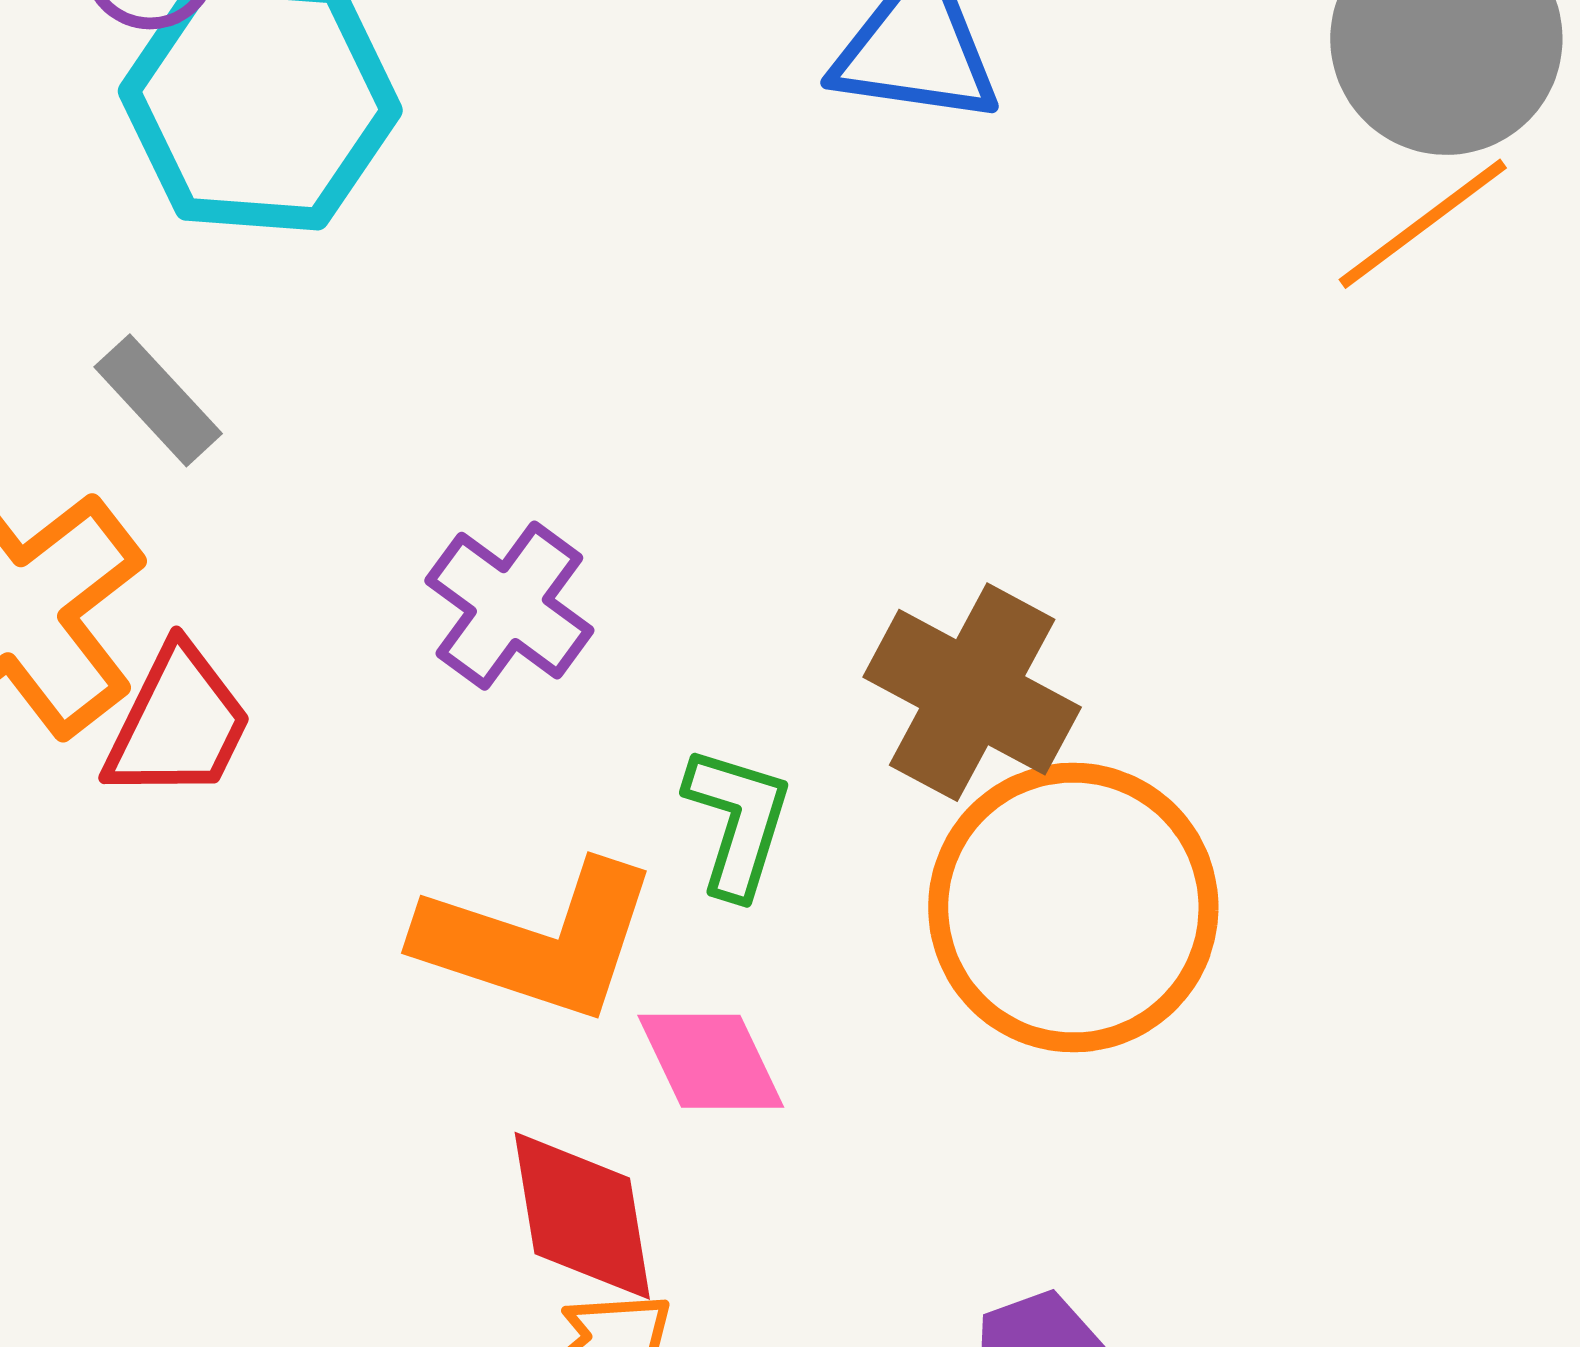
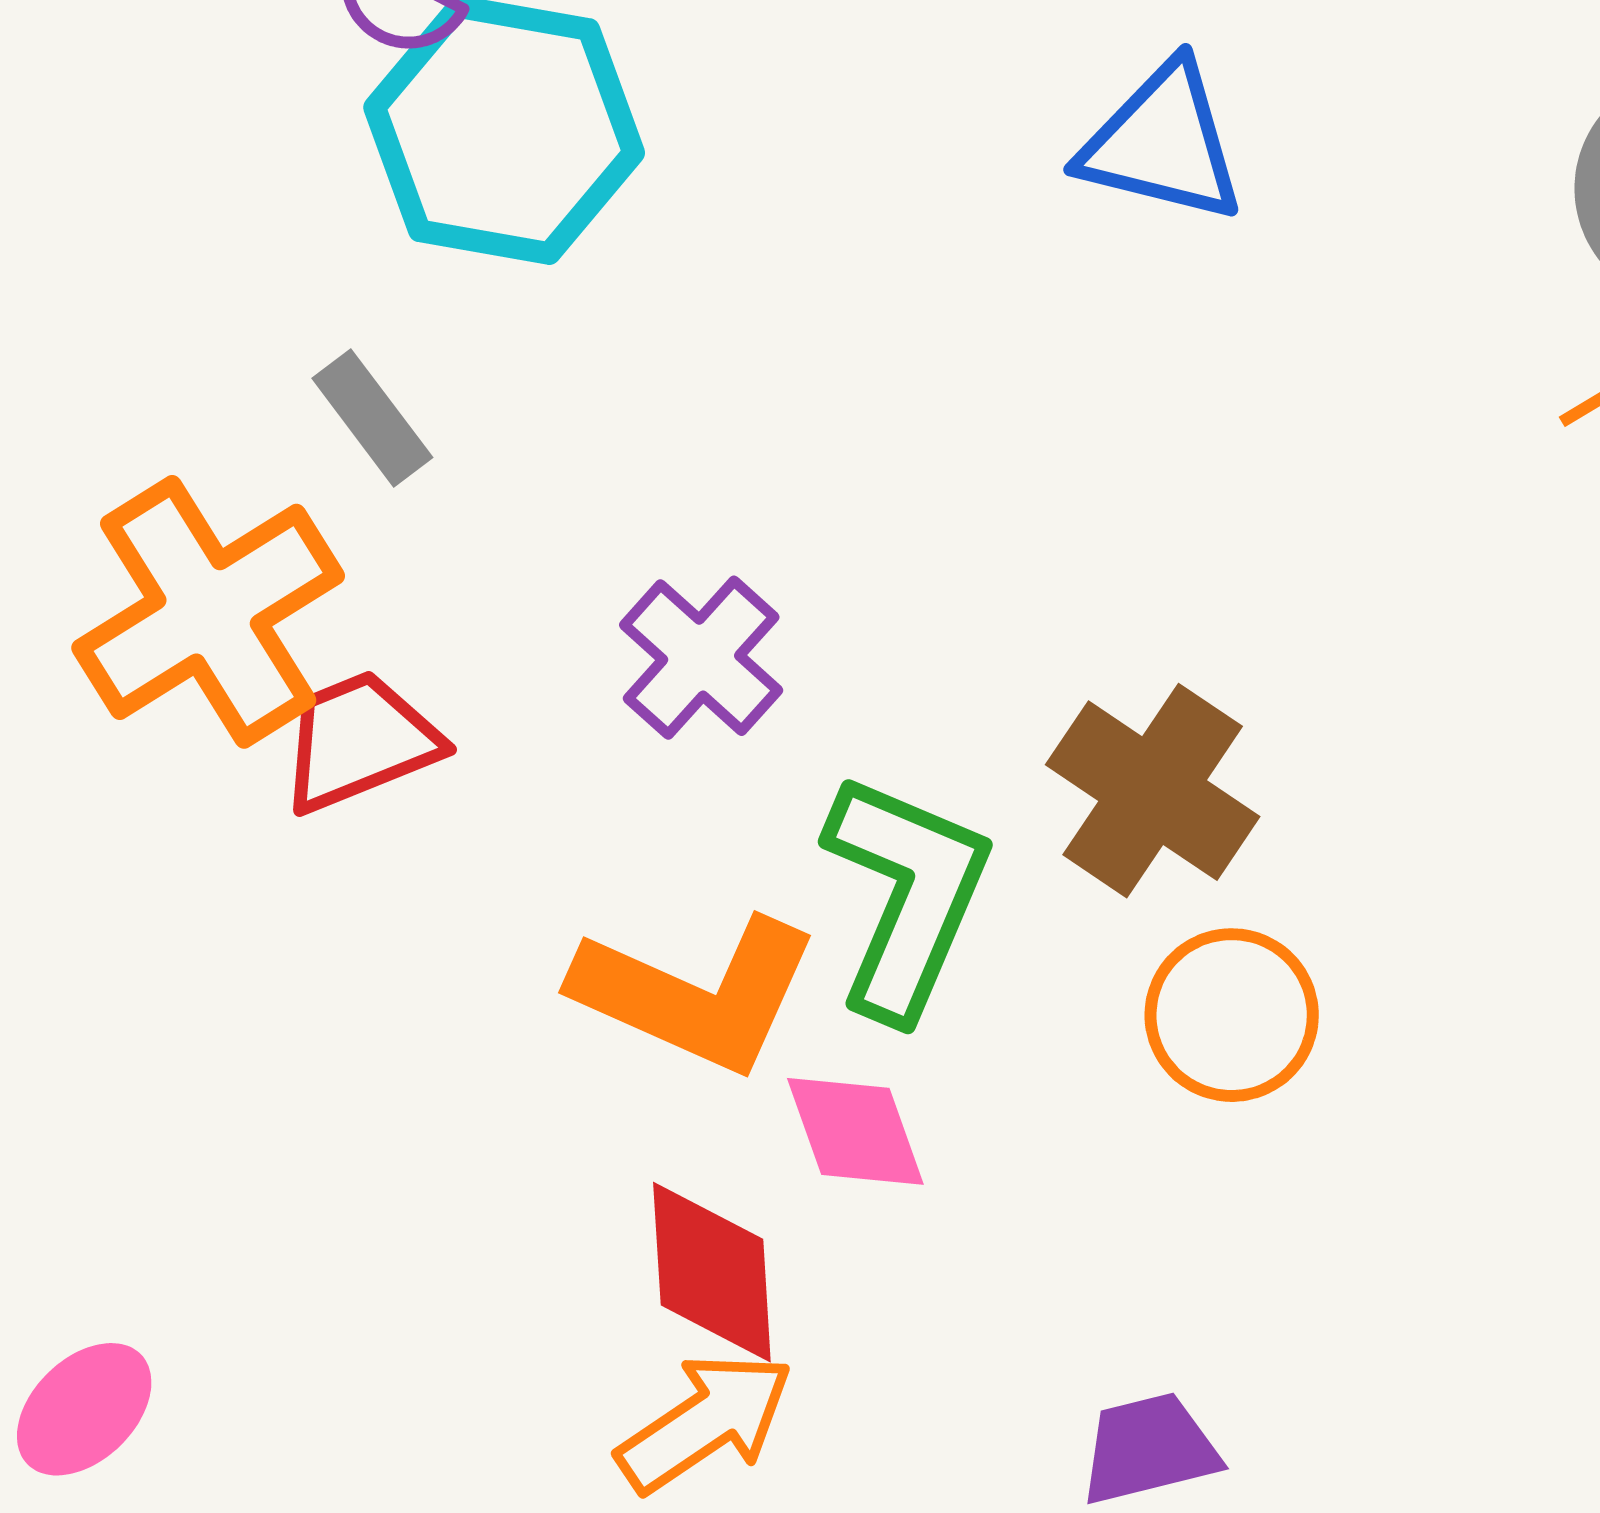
red trapezoid: (178, 723) -> (359, 741), turned -144
green L-shape: (738, 821) -> (906, 895), size x1.6
orange circle: (1073, 908) -> (1232, 1015), size x0.6

